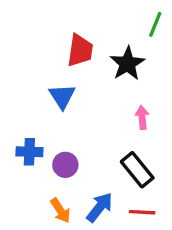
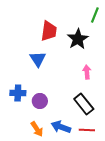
blue arrow: (100, 207) -> (61, 127), turned -108

